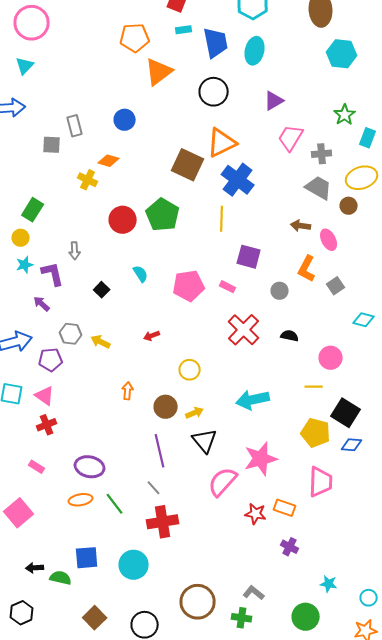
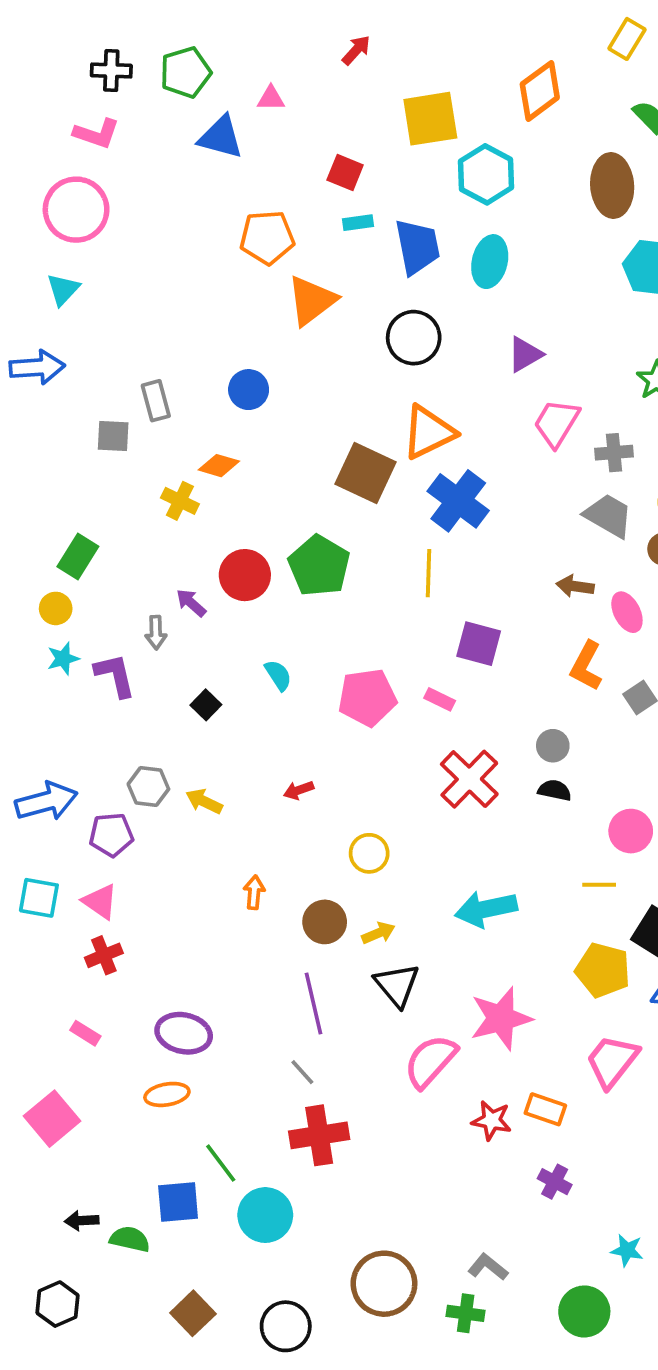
gray circle: (280, 291) -> (553, 746), moved
purple arrow: (42, 304) -> (191, 603), moved
pink trapezoid: (321, 482) -> (612, 1061), turned -144
green line: (115, 504) -> (221, 1163), moved

